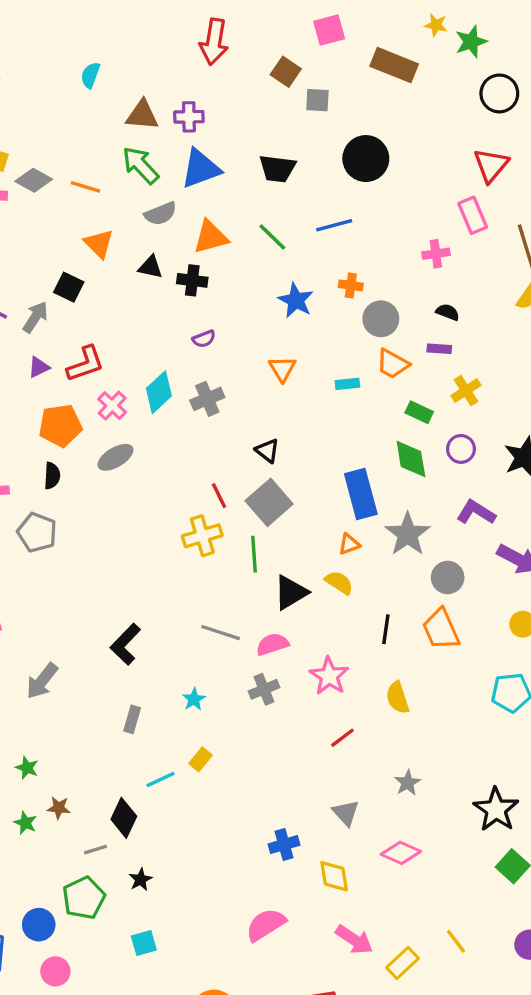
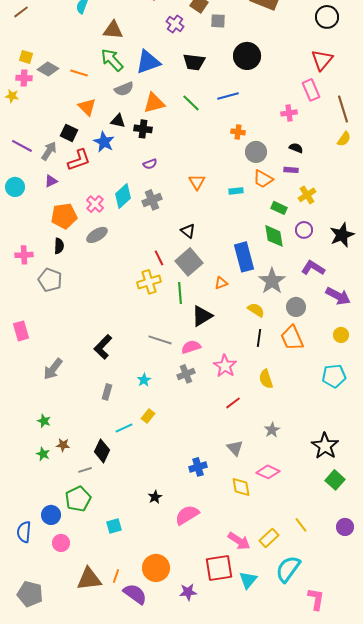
purple cross: (189, 117) -> (175, 24), moved, turned 36
blue star: (296, 300) -> (104, 142), moved
red L-shape: (85, 364) -> (79, 160), moved
orange triangle: (349, 544) -> (221, 283), moved
yellow semicircle: (339, 582) -> (256, 310), moved
yellow diamond: (334, 876) -> (241, 487), moved
black star: (141, 880) -> (155, 497), moved
pink arrow: (354, 940) -> (239, 541), moved

